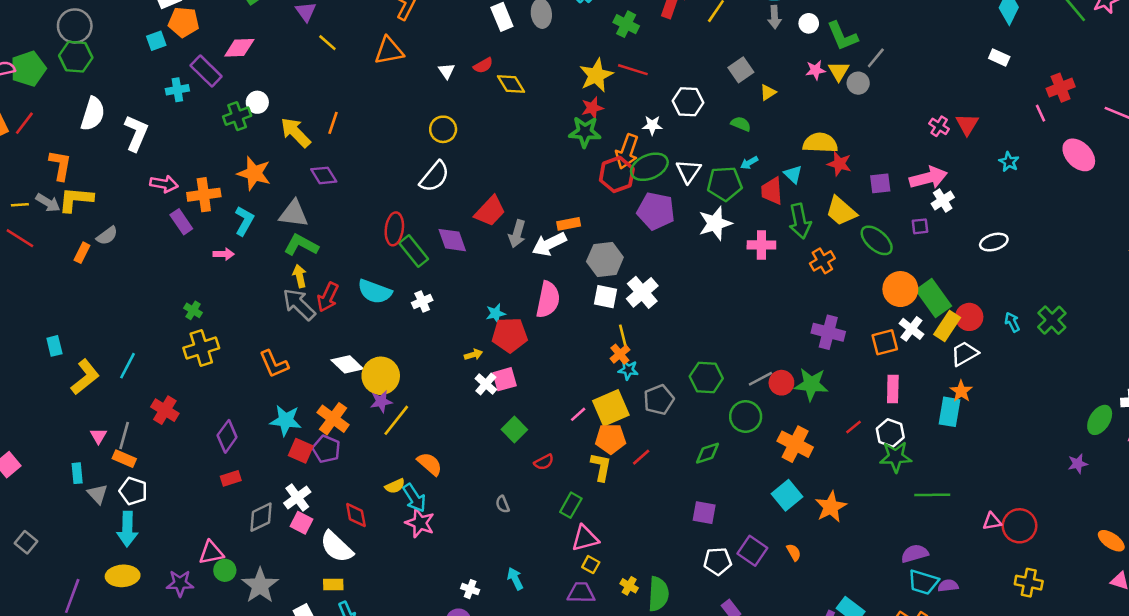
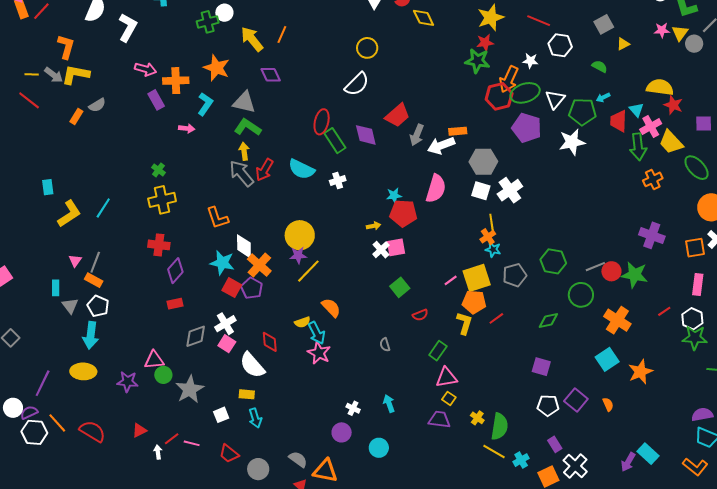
red line: (633, 70) -> (539, 21), moved
pink cross: (761, 245) -> (651, 126), moved, turned -35
white diamond: (347, 364) -> (244, 246), moved, turned 40
red cross: (165, 410) -> (159, 245), moved, turned -30

